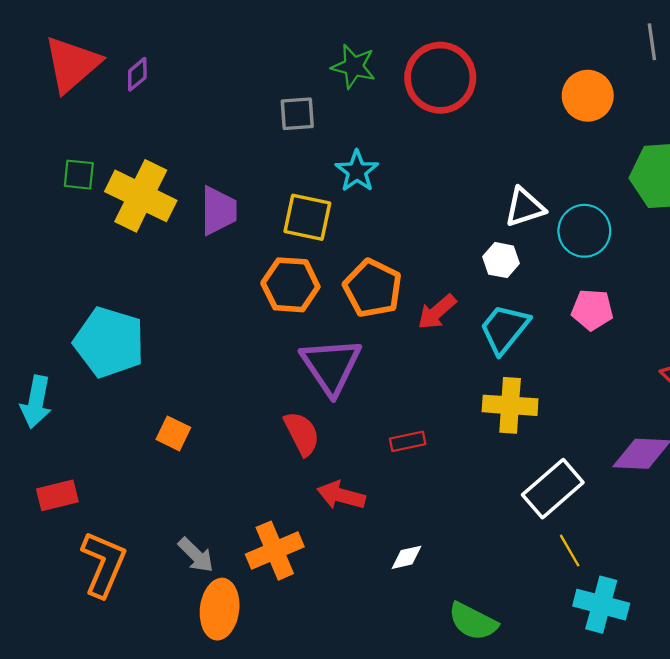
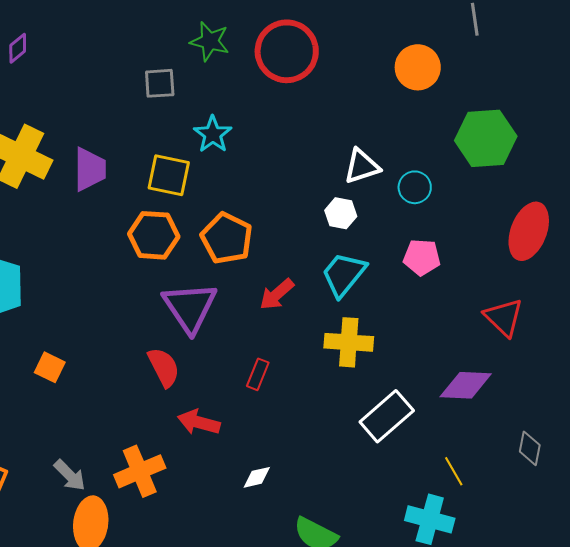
cyan circle: (584, 231) -> (415, 187), size x0.7
red arrow: (437, 312) -> (277, 294), moved
red rectangle: (408, 441) -> (258, 374), turned -56
yellow line: (570, 551) -> (454, 471), moved

